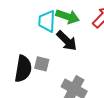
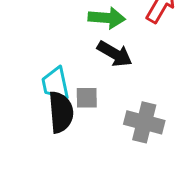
cyan trapezoid: (47, 21) -> (55, 84), moved

